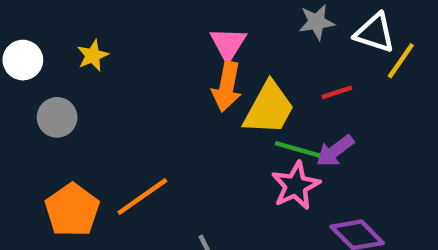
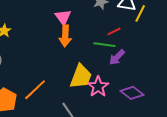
yellow trapezoid: (269, 108) -> (81, 76), moved
green line: (299, 150) -> (104, 45), moved
pink star: (296, 186) -> (98, 87), moved

